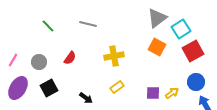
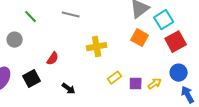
red semicircle: (70, 58) -> (53, 59), moved
gray circle: (39, 62) -> (15, 40), moved
yellow rectangle: (117, 87) -> (115, 78), moved

